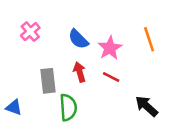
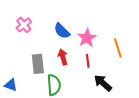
orange line: (149, 39) -> (118, 48), moved
red line: (111, 77) -> (88, 61), turned 56
black arrow: (147, 106) -> (103, 83), moved

